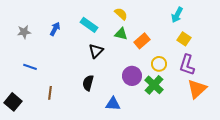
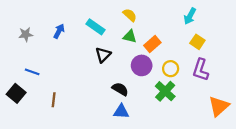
purple circle: (132, 76) -> (142, 65), moved
black semicircle: (88, 83) -> (120, 89), moved, turned 105
orange triangle: (197, 89) -> (219, 106), moved
black square: (13, 102) -> (16, 93), moved

